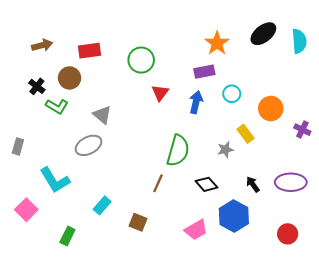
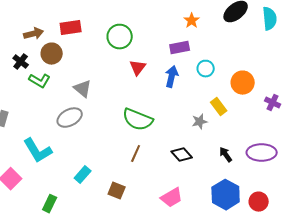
orange star: (217, 43) -> (192, 21), size x0.7
brown arrow: (42, 45) -> (34, 34), moved
green semicircle: (178, 151) -> (138, 120), moved, turned 96
blue hexagon: (234, 216) -> (226, 195), moved

